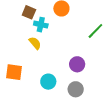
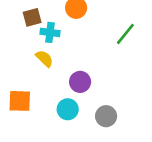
brown square: (29, 12) -> (32, 17), turned -32
purple circle: (77, 64) -> (80, 82), moved

